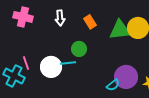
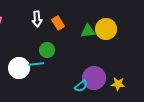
white arrow: (60, 18) -> (37, 19), moved
green triangle: (120, 30) -> (88, 31), size x0.7

